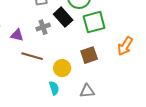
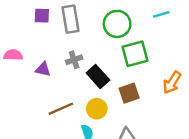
black rectangle: (63, 17) -> (98, 76), moved
brown line: (32, 56) -> (61, 109), moved, turned -40

